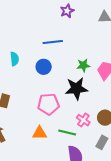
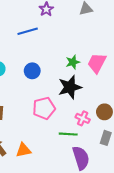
blue line: (53, 42) -> (28, 31), moved
orange triangle: (40, 133) -> (24, 150), moved

